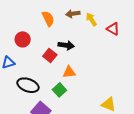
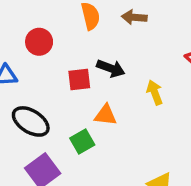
yellow arrow: (91, 19) -> (155, 92), moved
red square: (50, 56) -> (79, 79), turned 32

